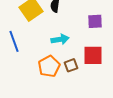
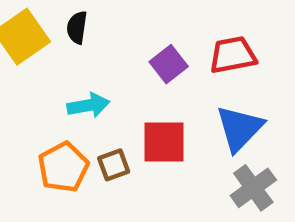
purple square: (95, 21) -> (169, 64), turned -35

